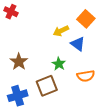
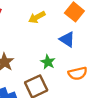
yellow arrow: (61, 31) -> (37, 17), moved

